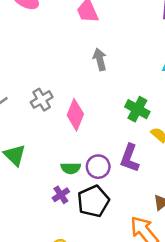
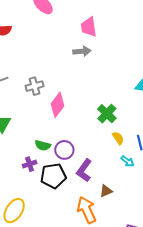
gray arrow: (100, 59) -> (82, 51), moved, turned 84
purple L-shape: (130, 158) -> (84, 170), moved

